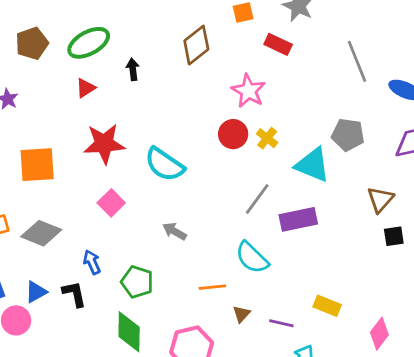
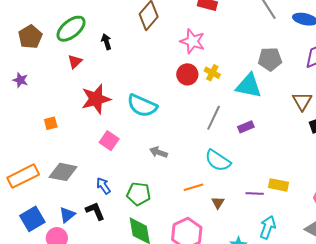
orange square: (37, 165) -> (51, 123), size x0.5
purple rectangle: (298, 219) -> (246, 127), size x0.6
purple line: (281, 323) -> (255, 194), moved

